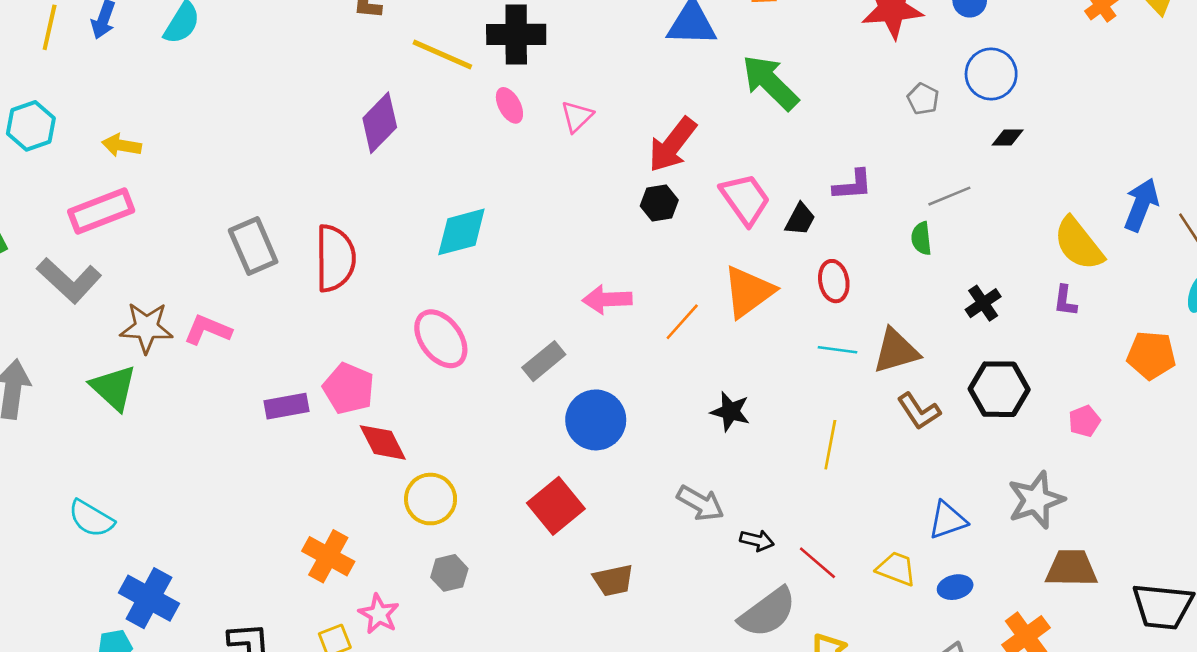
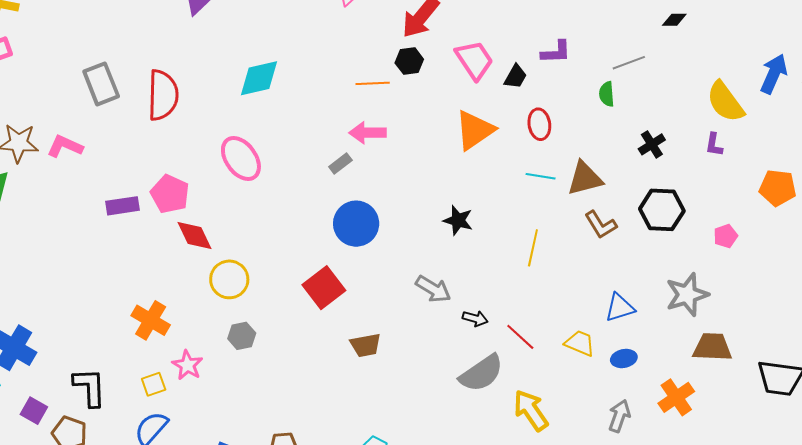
orange line: (682, 322) -> (373, 83), moved, turned 44
gray rectangle: (544, 361) -> (340, 163), moved, size x0.7

